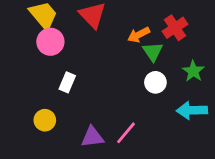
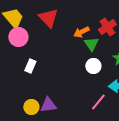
yellow circle: (45, 120) -> (31, 107), moved
pink line: (126, 133) -> (98, 102), moved

